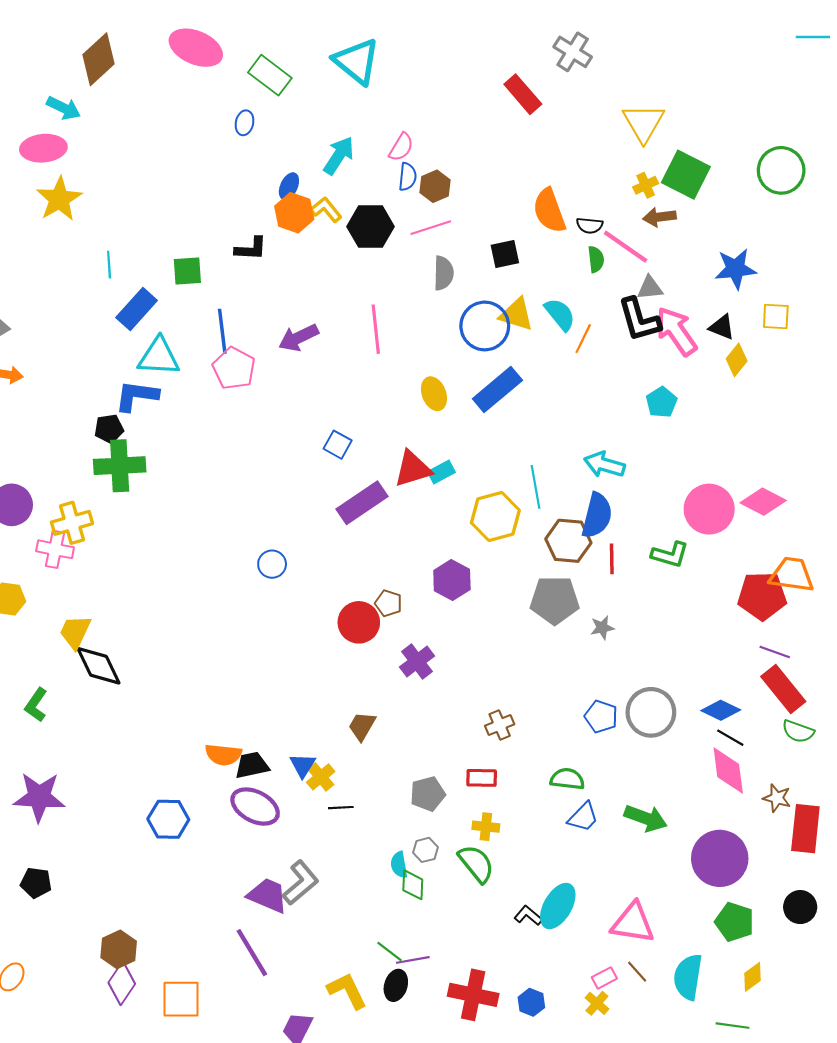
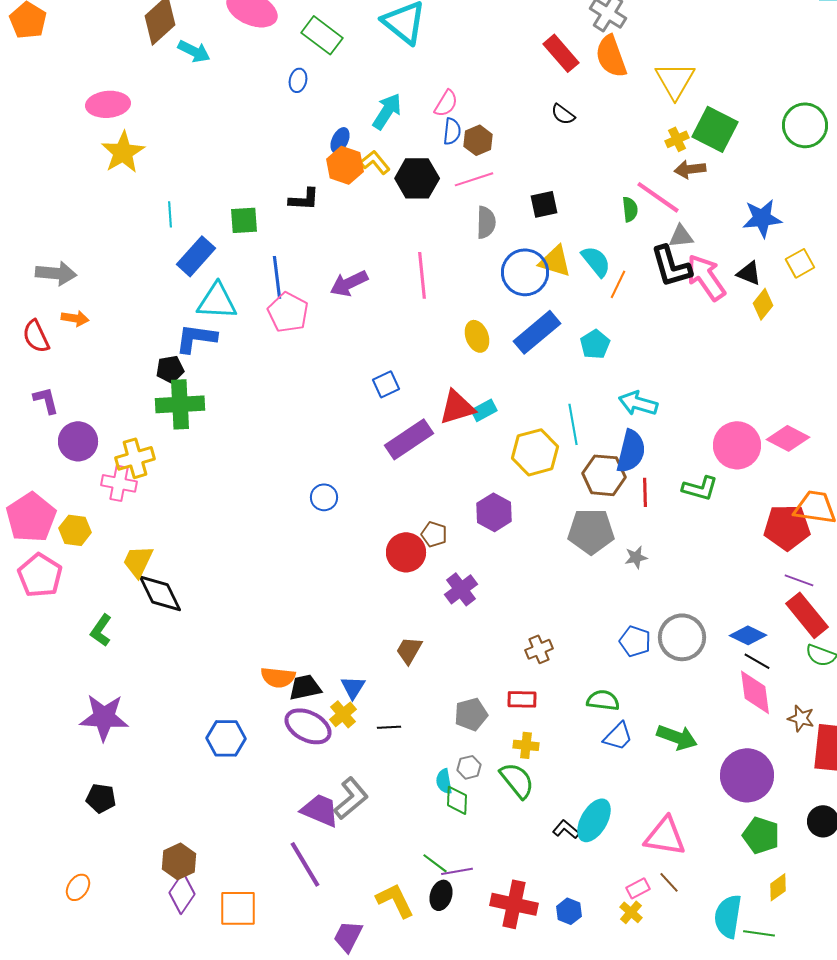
cyan arrow: (64, 108) -> (194, 51), moved
orange semicircle: (549, 211) -> (611, 56), moved
black semicircle: (590, 225) -> (563, 114), moved, turned 30
yellow square: (776, 316) -> (800, 263), turned -32
cyan pentagon: (662, 402) -> (595, 344), moved
blue square: (338, 445) -> (386, 384), turned 36
yellow cross: (321, 777) -> (343, 714), moved
cyan semicircle: (688, 977) -> (728, 916), moved

